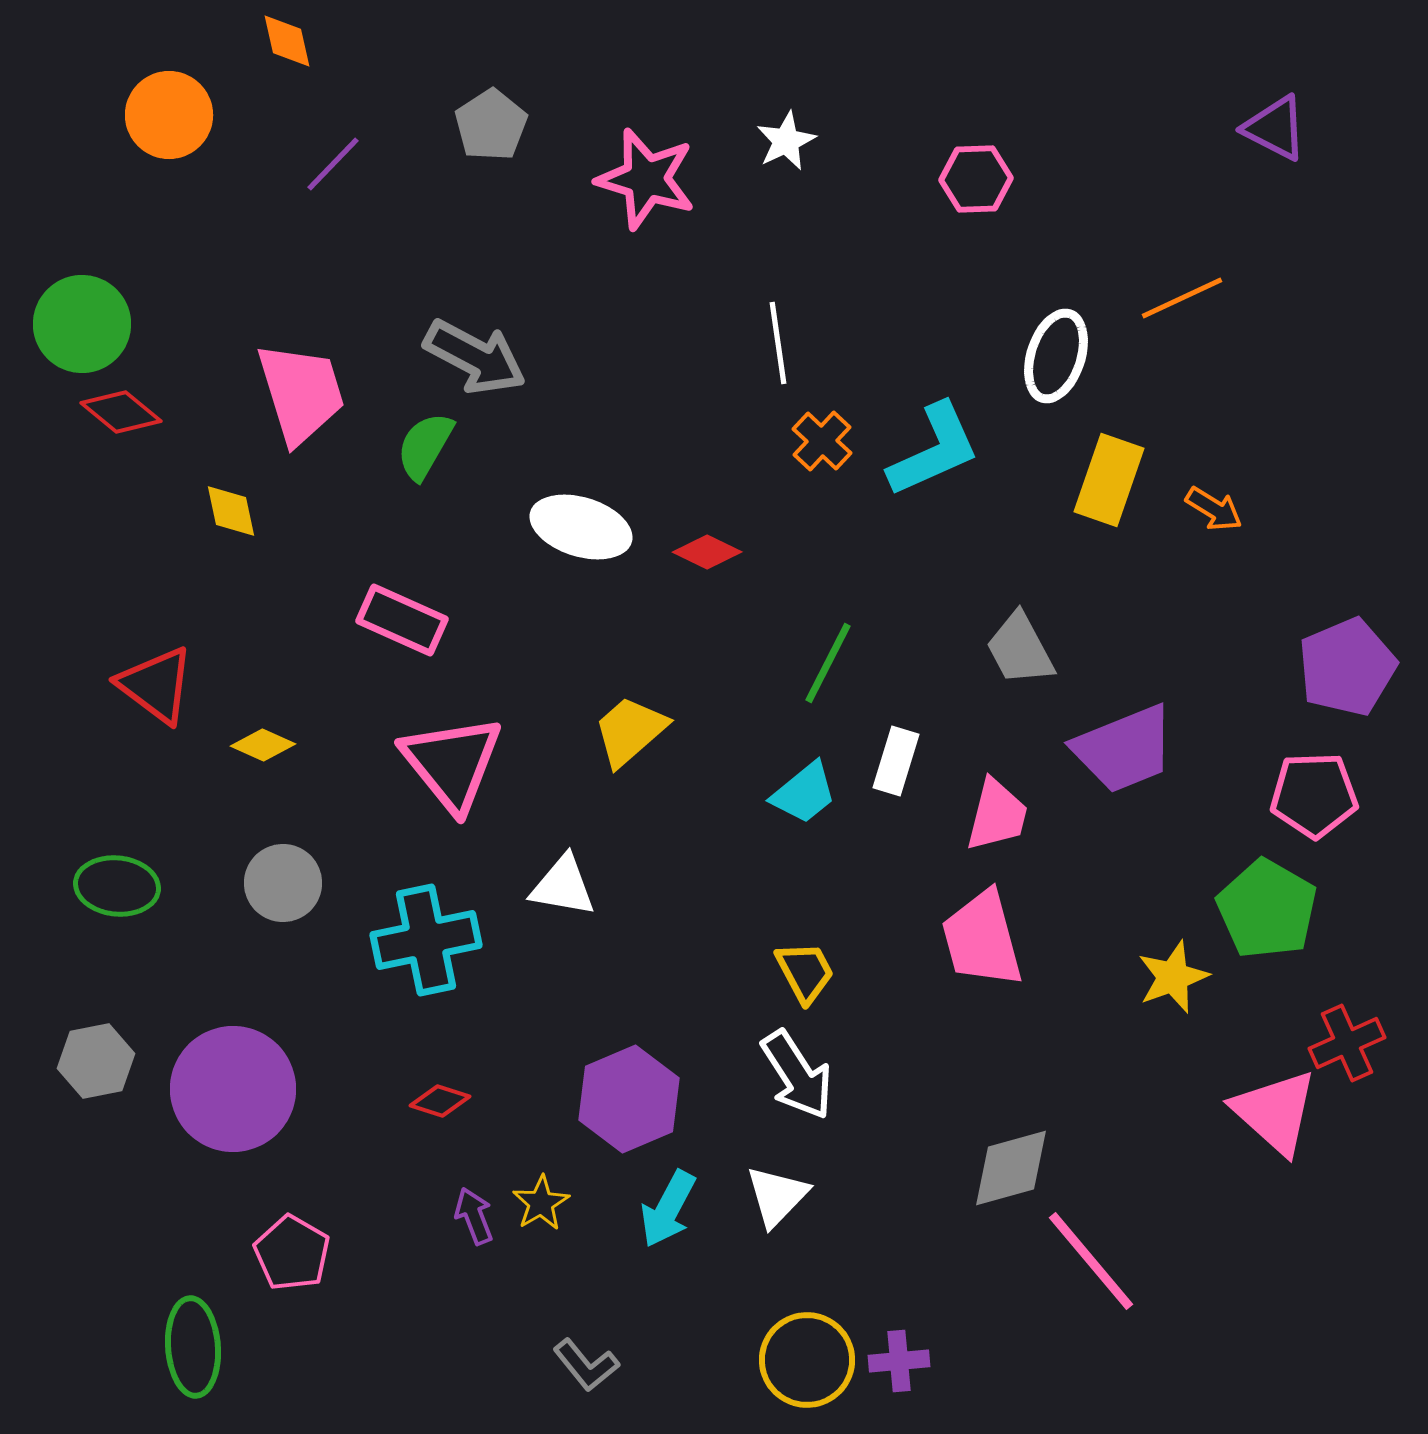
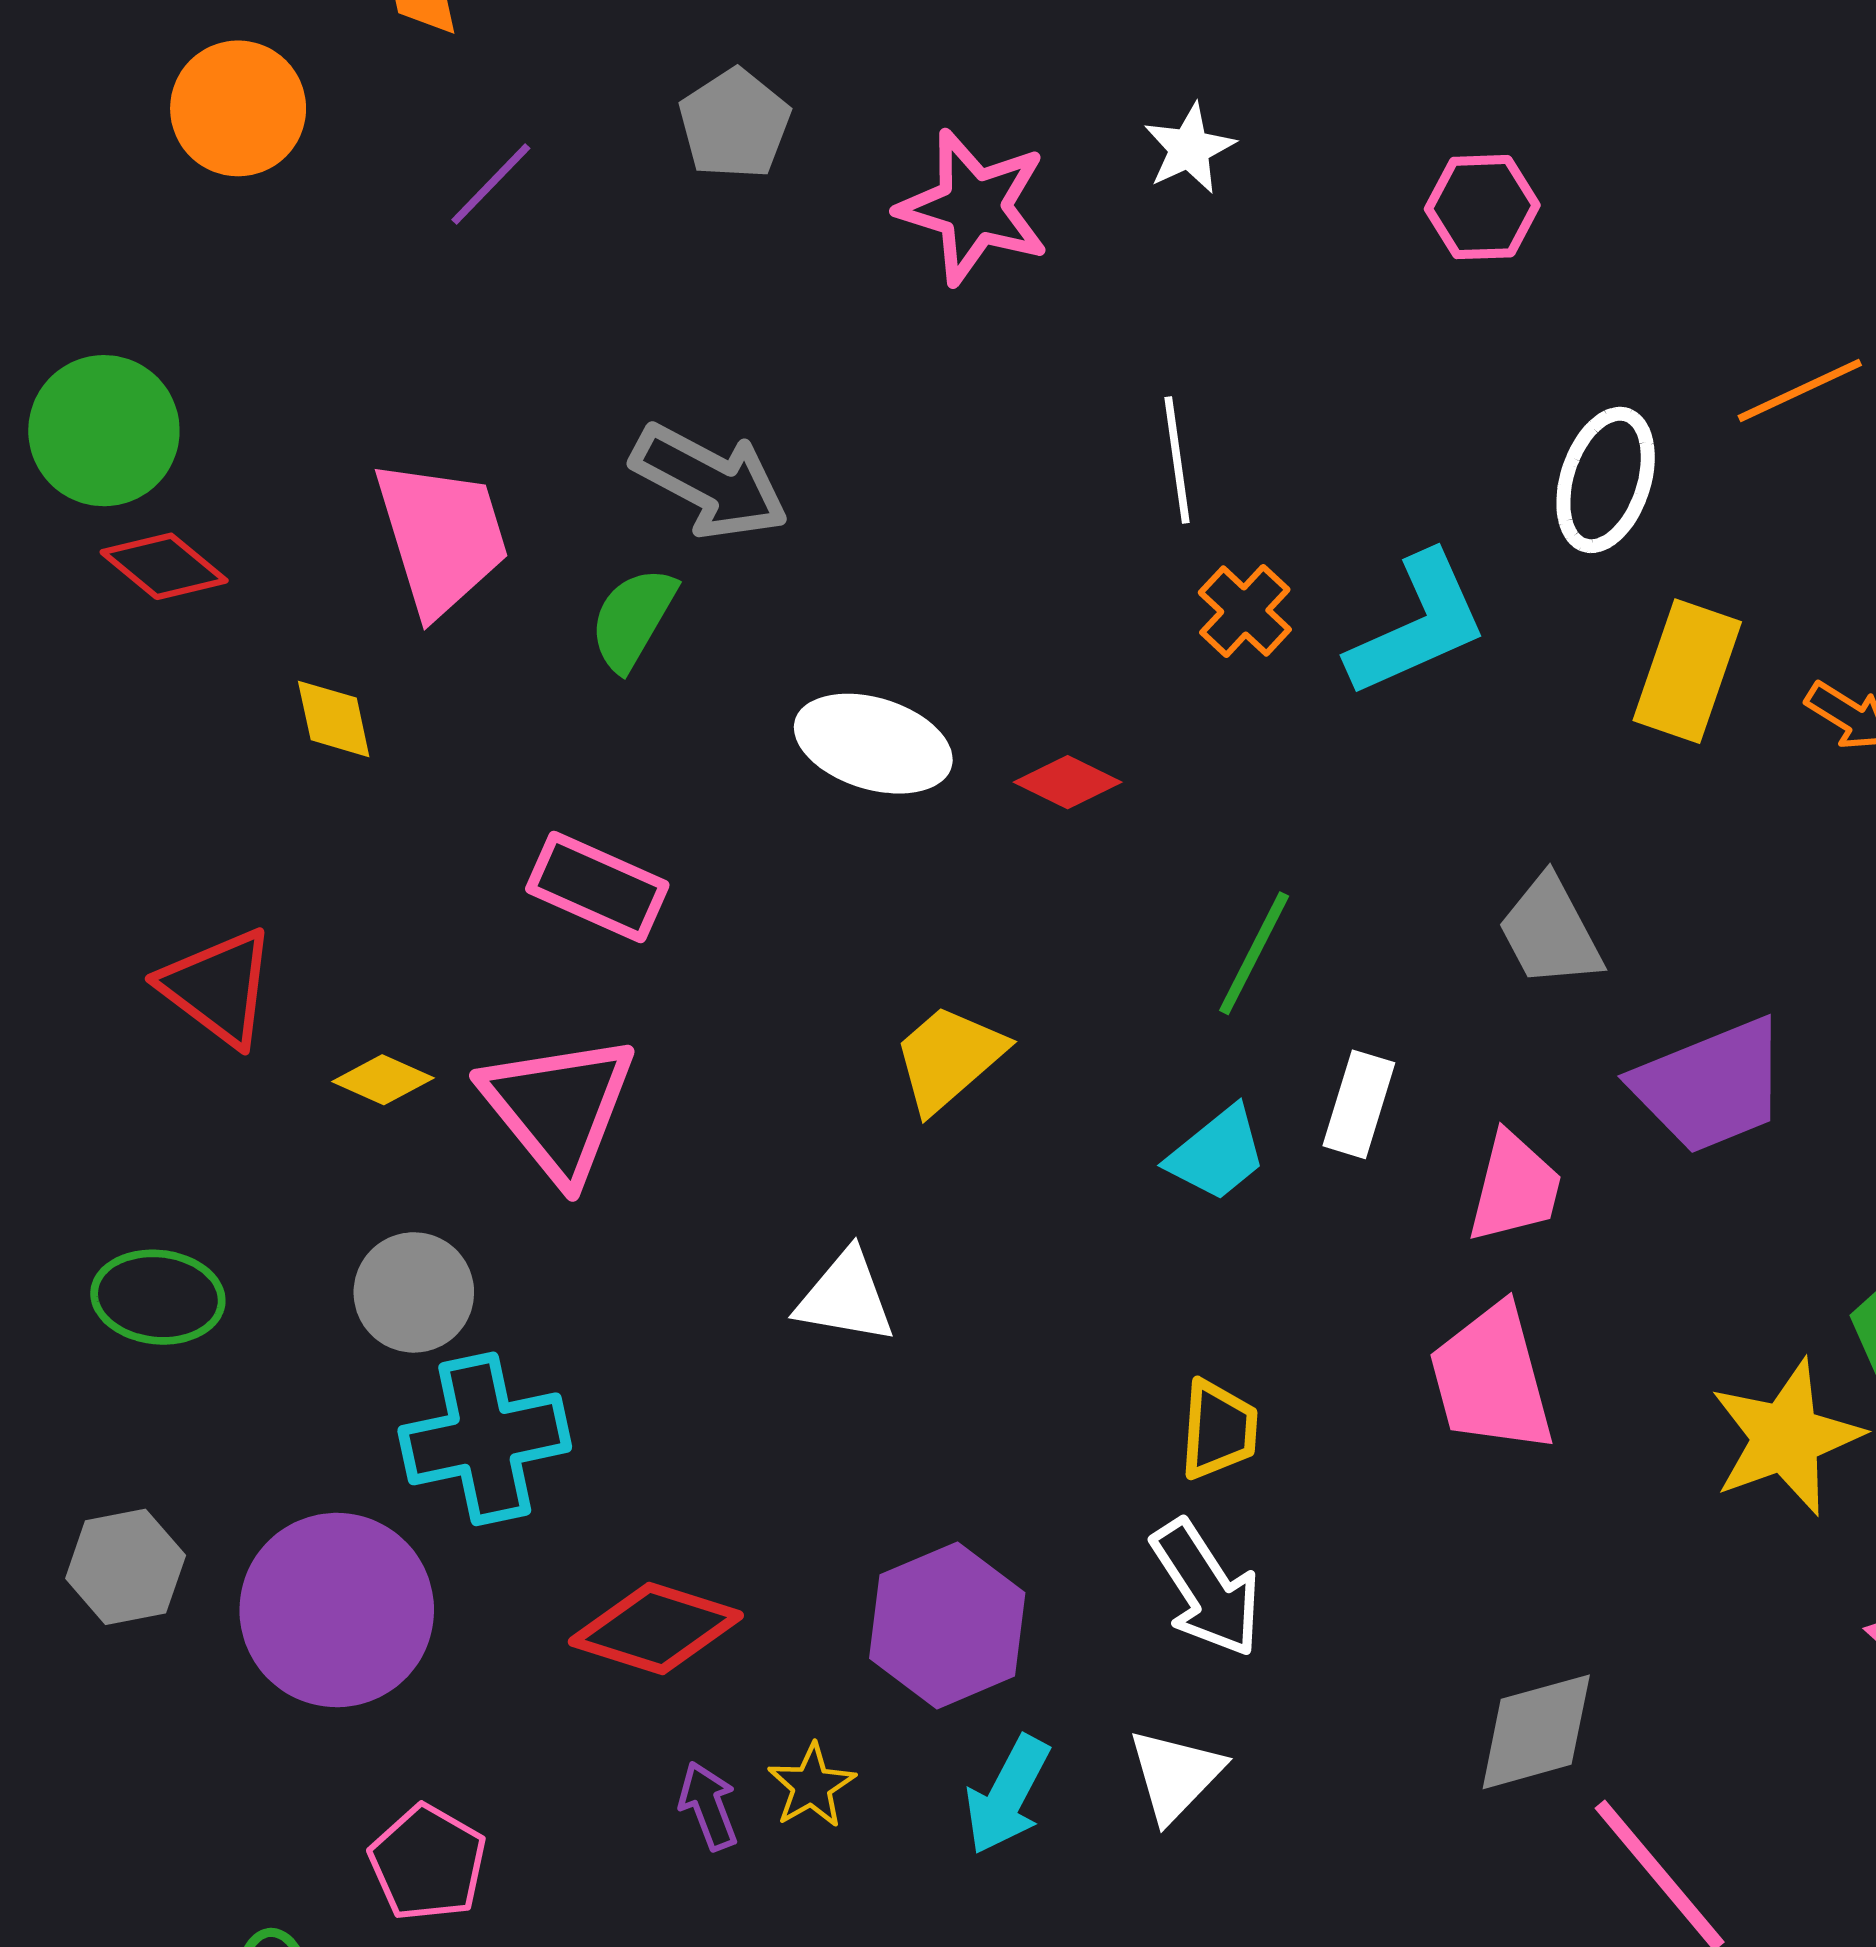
pink triangle: (452, 763) -> (559, 1107), moved
cyan cross: (426, 940) -> (485, 1439), moved
yellow trapezoid: (805, 972) -> (1219, 1430), turned 32
yellow star: (1173, 977) -> (1786, 1437), size x1.4
red diamond: (440, 1101) -> (656, 1629), size x1.8

